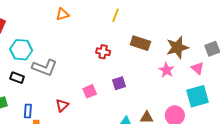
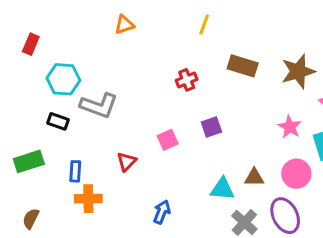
red cross: (103, 52) -> (187, 80), turned -32
pink star: (166, 70) -> (290, 127), moved

